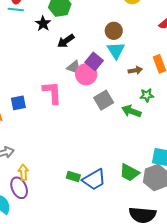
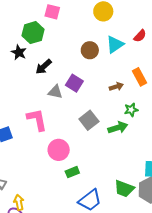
cyan triangle: (116, 50) -> (115, 45), moved, turned 36
pink circle: (86, 74) -> (59, 150), moved
green arrow: (131, 111) -> (118, 128), turned 150
green rectangle: (73, 177) -> (72, 172), moved, turned -32

